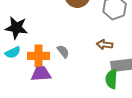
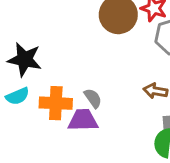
purple trapezoid: (41, 74) -> (83, 120), moved

